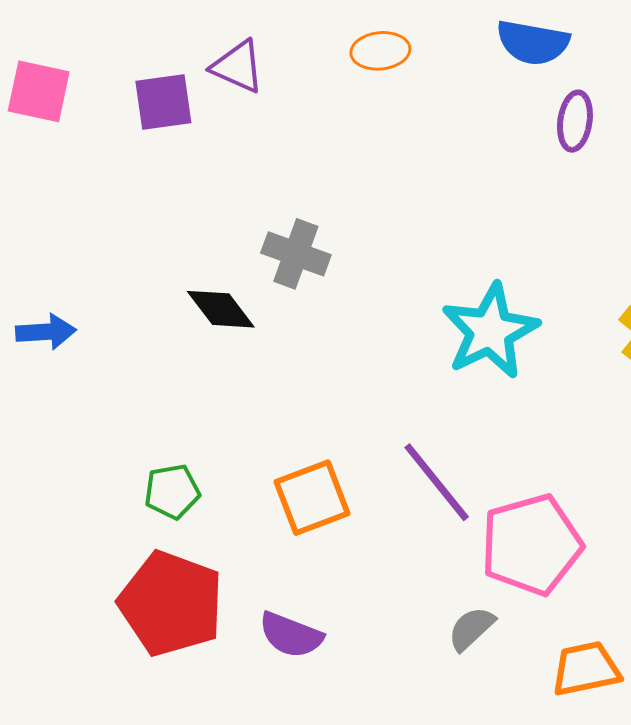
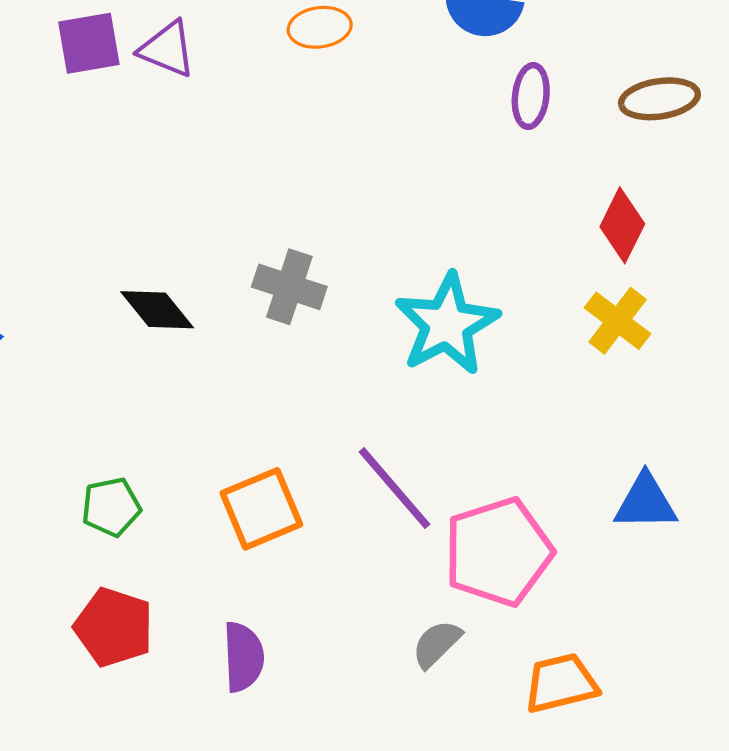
purple square: (163, 102) -> (89, 43), moved
gray cross: (296, 254) -> (289, 287), moved
red pentagon: (171, 604) -> (114, 627), size x0.7
purple semicircle: (291, 635) -> (243, 657), turned -112

